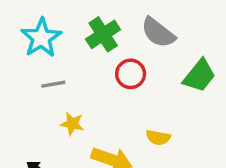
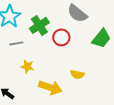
green cross: (103, 34) -> (39, 25), moved

